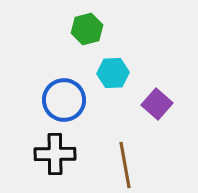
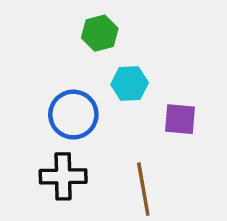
purple square: (157, 104) -> (180, 119), turned -36

